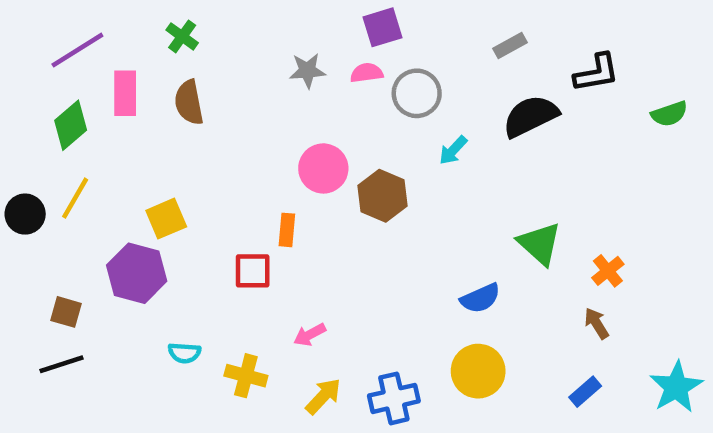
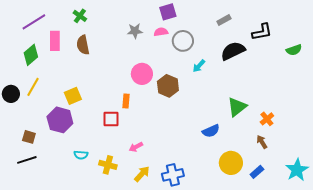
green triangle: (540, 244) -> (237, 107), turned 40
yellow circle: (478, 371) -> (231, 163), moved

